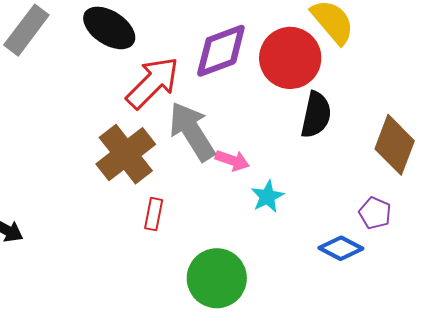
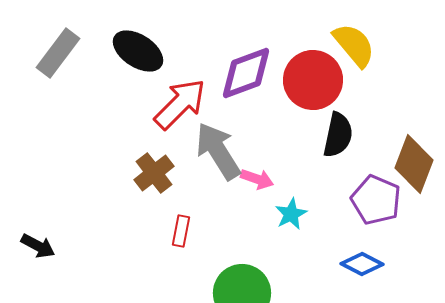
brown cross: (126, 154) -> (154, 173), size x0.7
purple pentagon: (375, 213) -> (376, 200), moved, size x1.6

